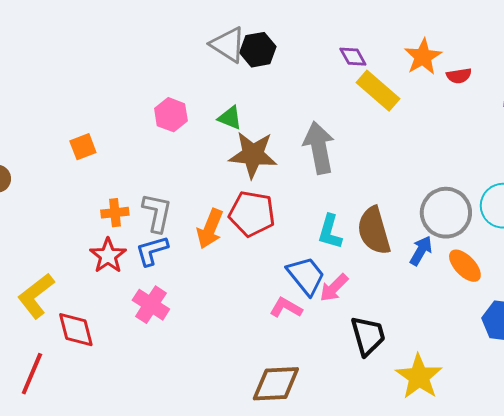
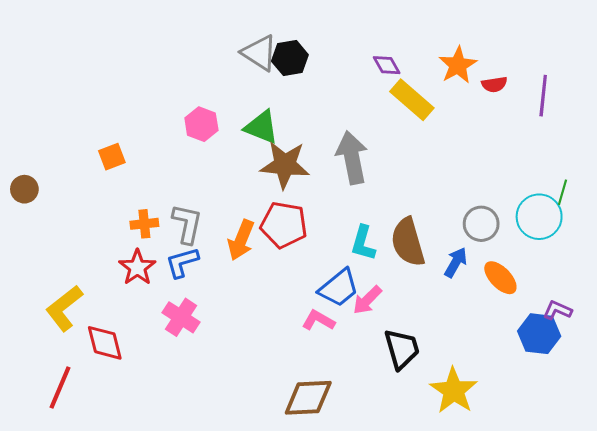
green triangle: (230, 118) -> (261, 127), size x1.4
gray circle: (446, 213) -> (481, 224), size x0.7
blue trapezoid: (306, 276) -> (339, 288), turned 90

